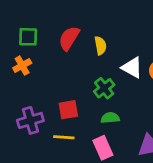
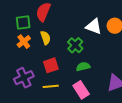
green square: (28, 37) -> (23, 23), moved
yellow semicircle: (100, 46) -> (45, 38), moved
orange cross: (22, 66) -> (24, 42), moved

